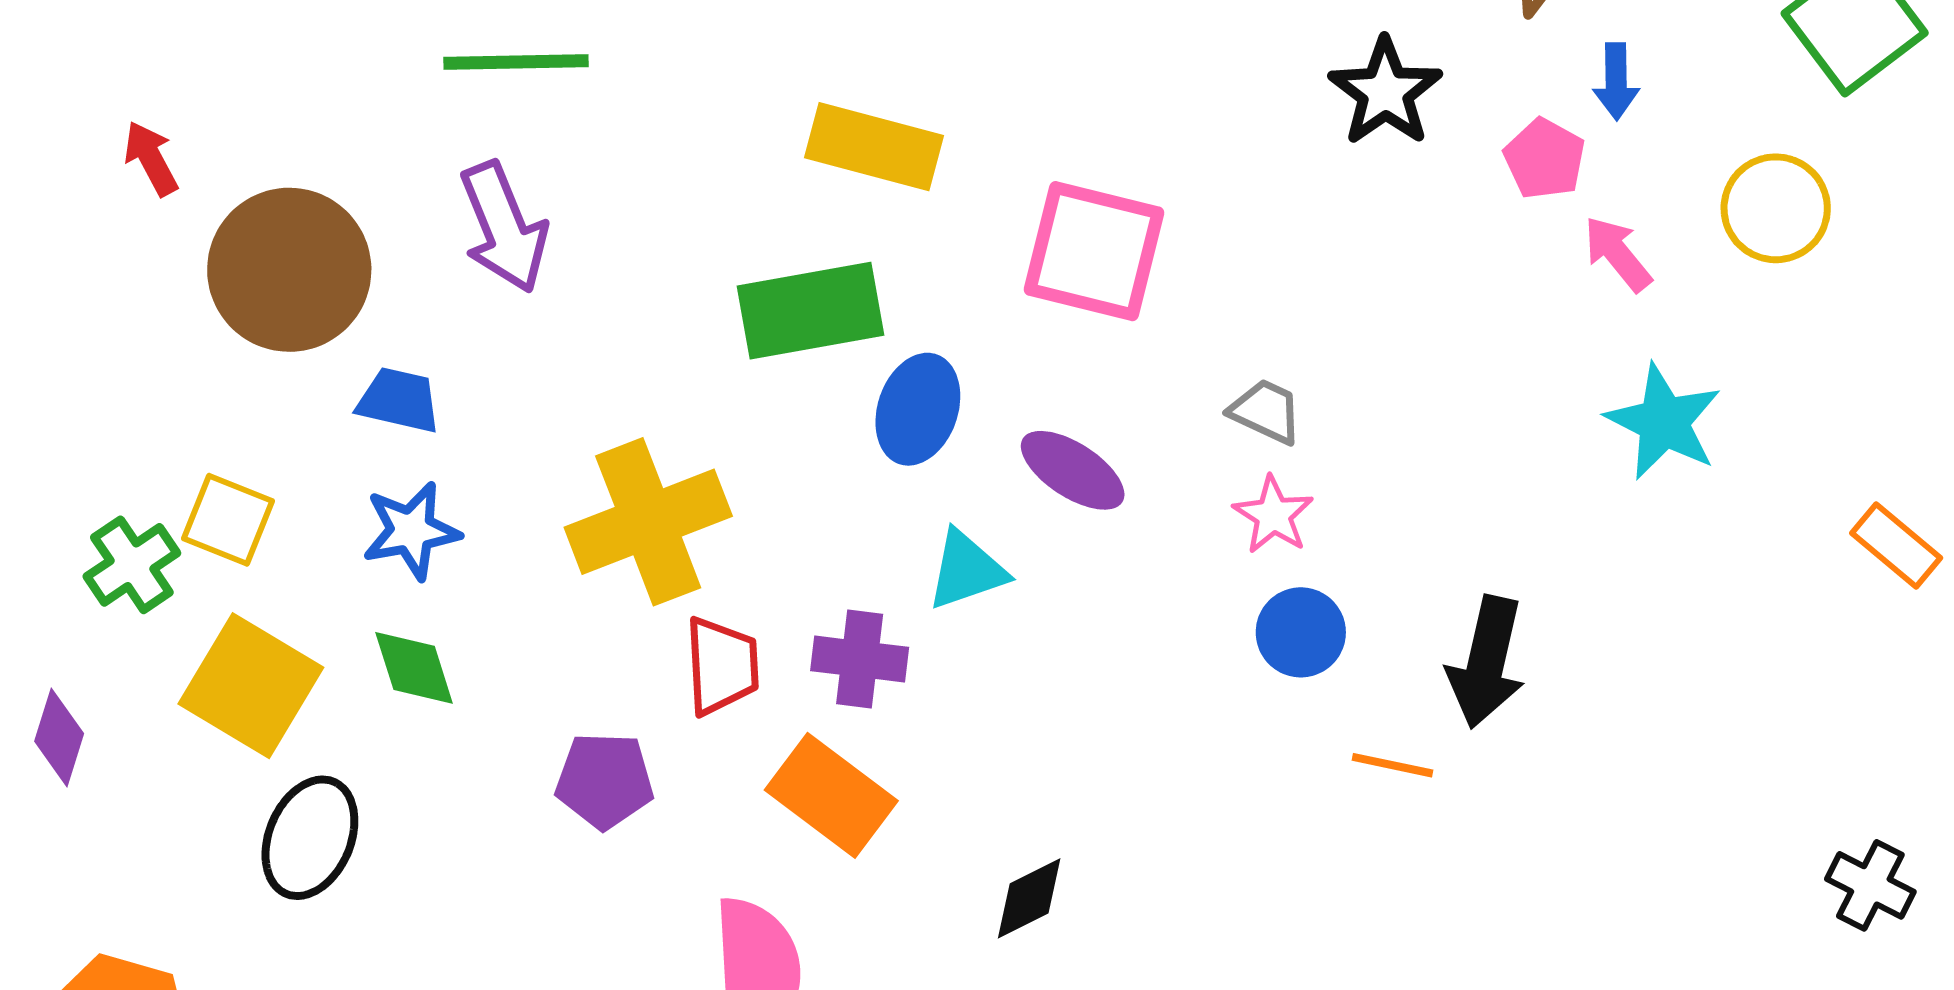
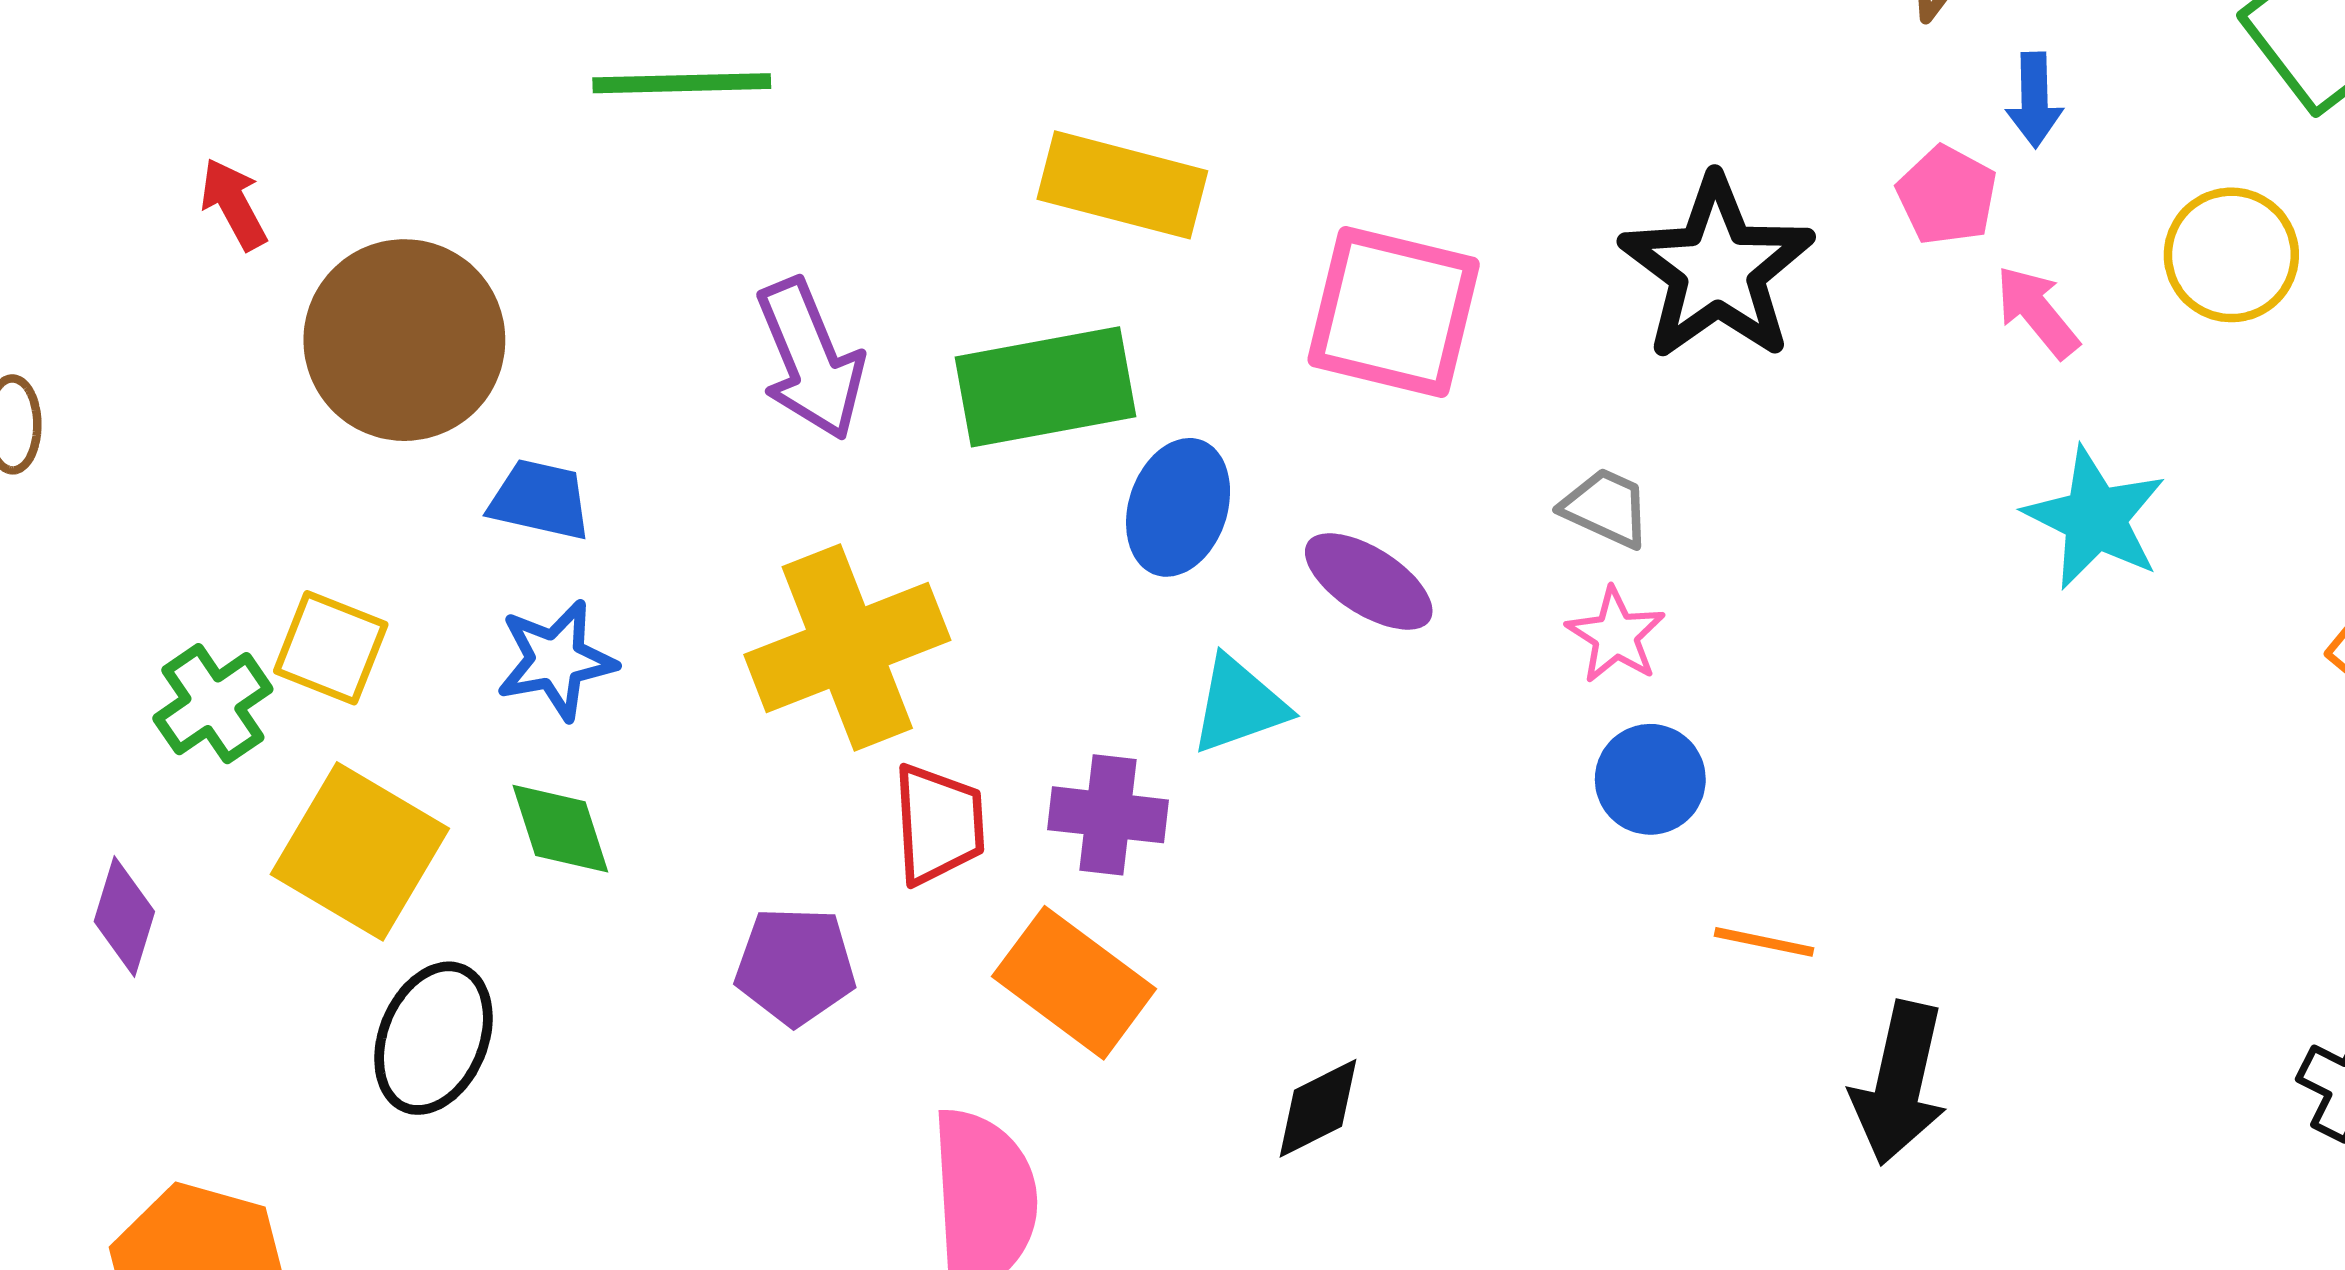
black star: (1385, 92) -> (1717, 269), moved, size x1.4
purple arrow: (504, 227) -> (810, 359), moved
black arrow: (1486, 662) -> (1899, 1083), moved

